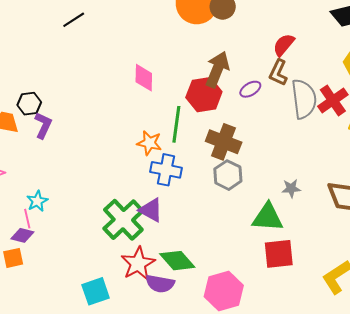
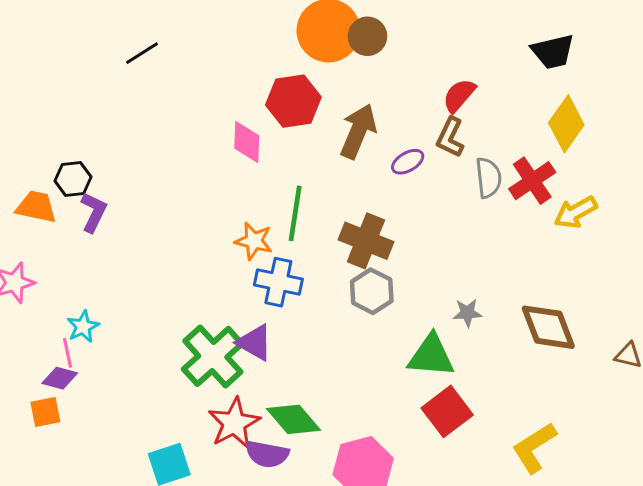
red hexagon: (204, 95) -> (293, 101), moved
gray semicircle: (304, 99) -> (488, 178), size x0.7
red square: (279, 254) -> (447, 411), turned -32

